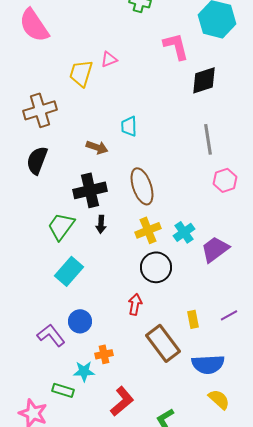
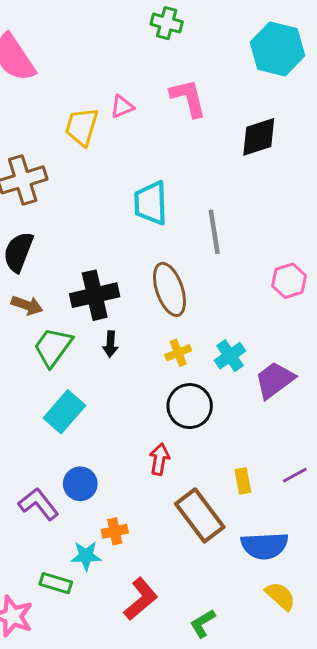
pink L-shape: (176, 46) -> (188, 98), moved
cyan trapezoid: (129, 126) -> (151, 203), size x1.5
gray line: (208, 139) -> (214, 232), moved
brown arrow: (97, 147) -> (27, 305), moved
yellow cross: (148, 230) -> (178, 353), size x0.7

